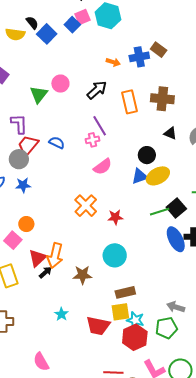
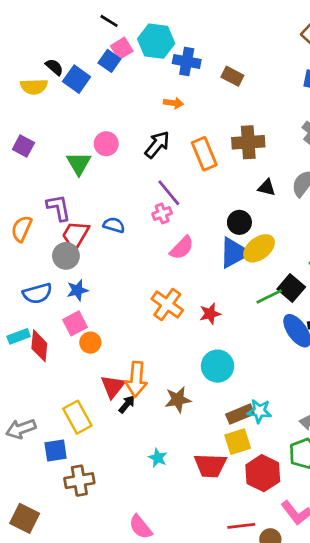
blue cross: (139, 57) -> (187, 62), moved, turned 30
blue triangle: (140, 176) -> (234, 253), size x1.4
pink square: (13, 240) -> (75, 323), moved, turned 30
cyan star: (135, 320) -> (259, 411), moved

